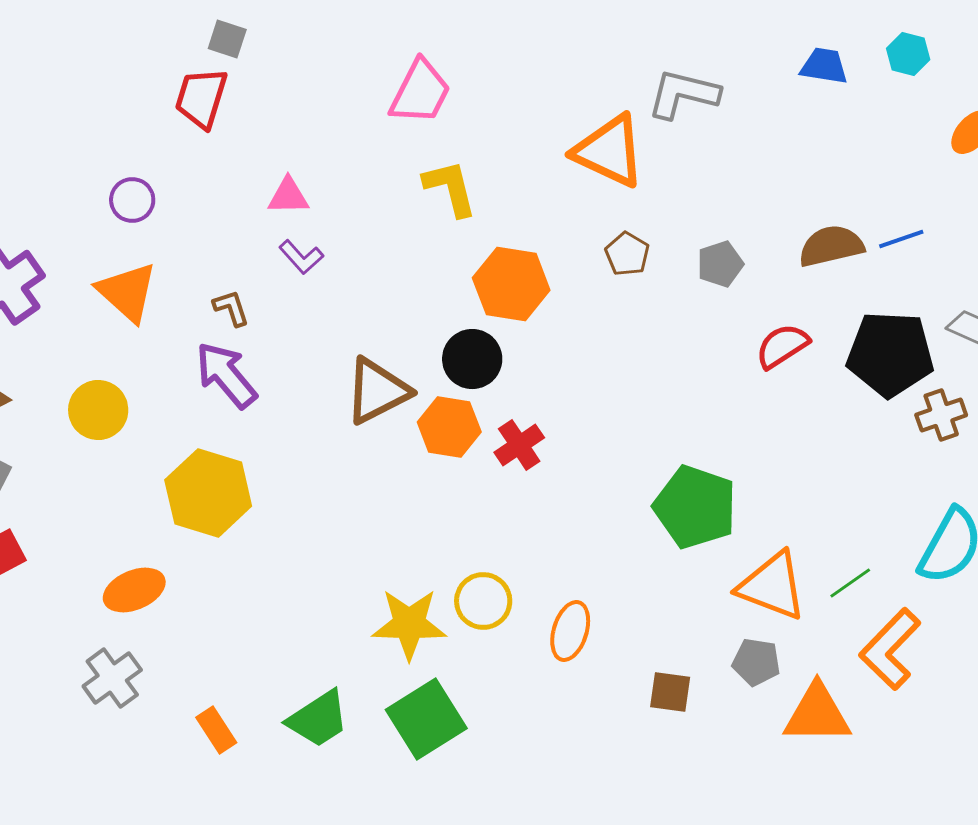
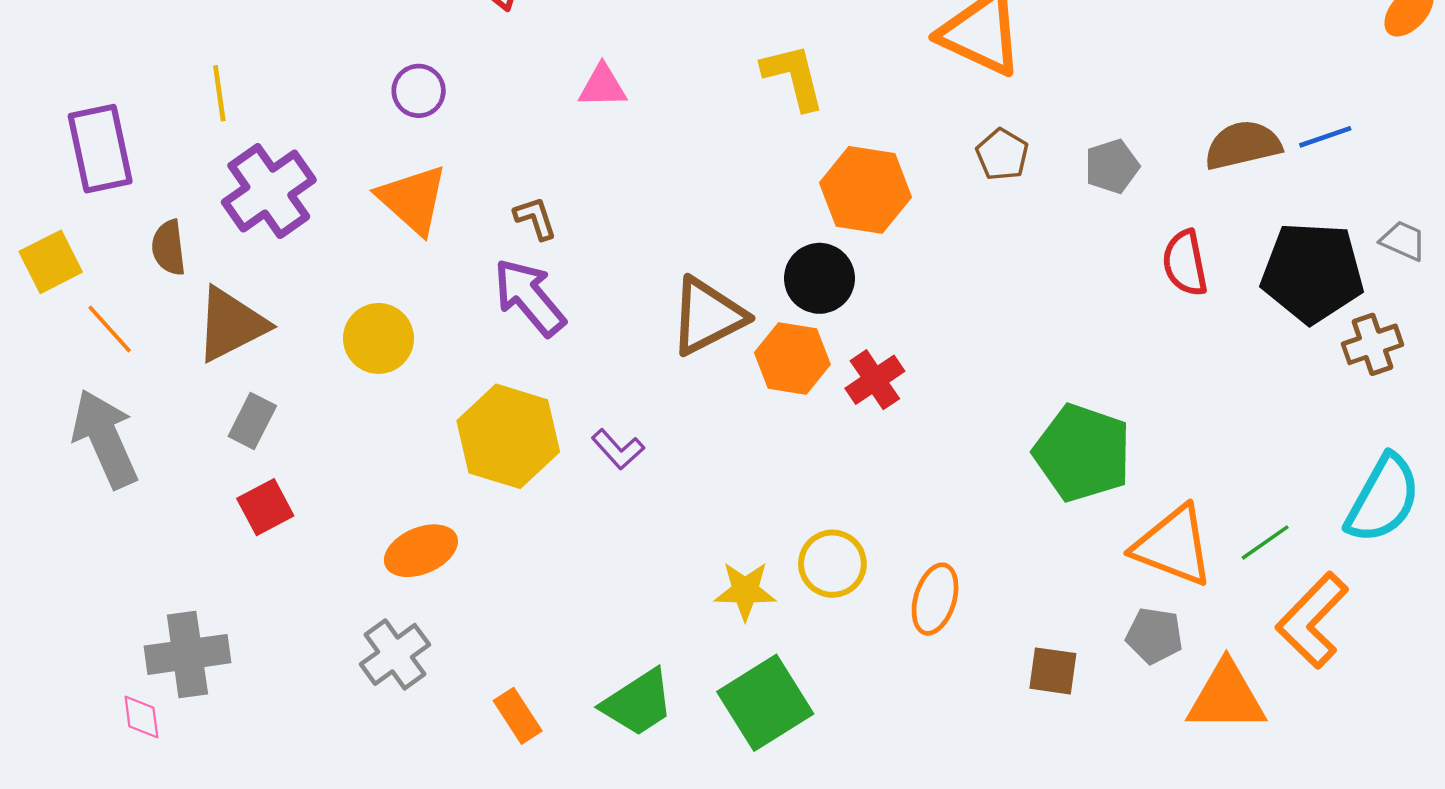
purple L-shape: (301, 257) -> (618, 449), moved
red semicircle: (782, 346) -> (1185, 263), turned -68
yellow star: (409, 624) -> (745, 591), size x0.7

